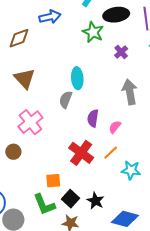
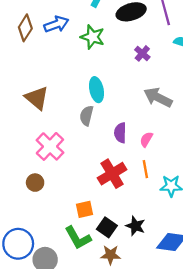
green star: (93, 32) -> (93, 37), moved
brown diamond: (19, 38) -> (25, 28), moved, turned -30
gray arrow: (130, 92) -> (158, 97), turned -45
red cross: (81, 153) -> (112, 174), turned 30
orange line: (111, 153) -> (145, 169), turned -49

